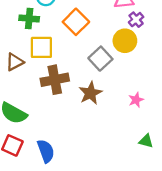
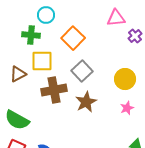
purple cross: (136, 20) -> (135, 36), moved
yellow circle: (125, 41) -> (125, 79), moved
gray square: (100, 59) -> (82, 71), moved

